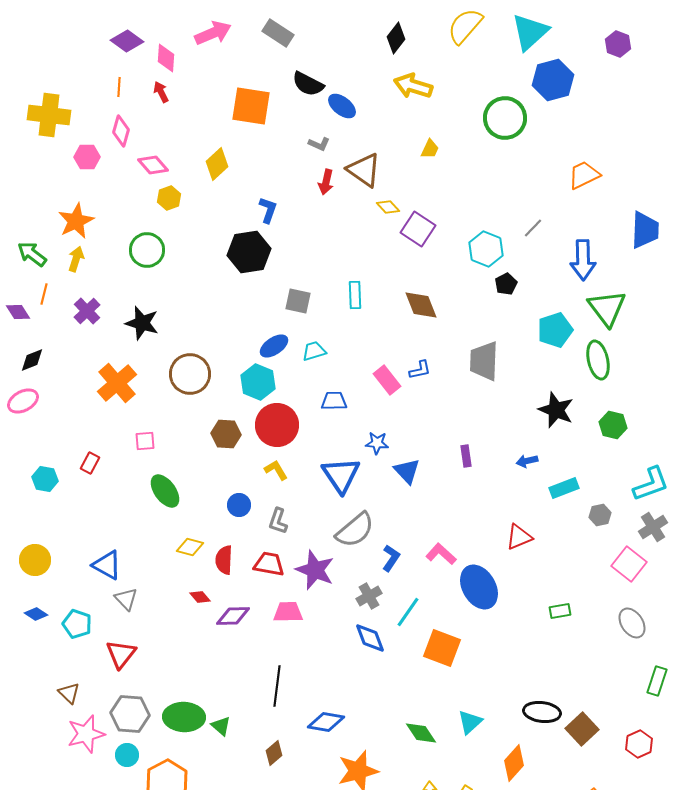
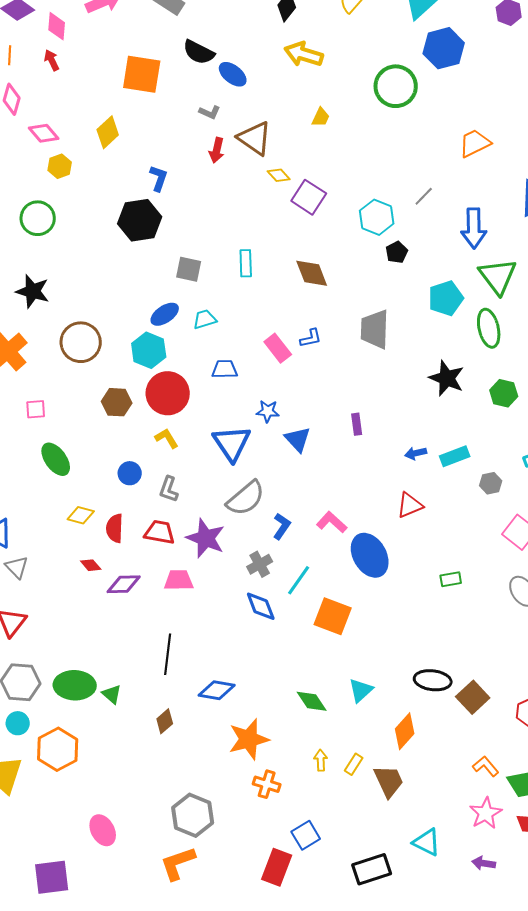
blue arrow: (527, 461) -> (416, 453), moved

